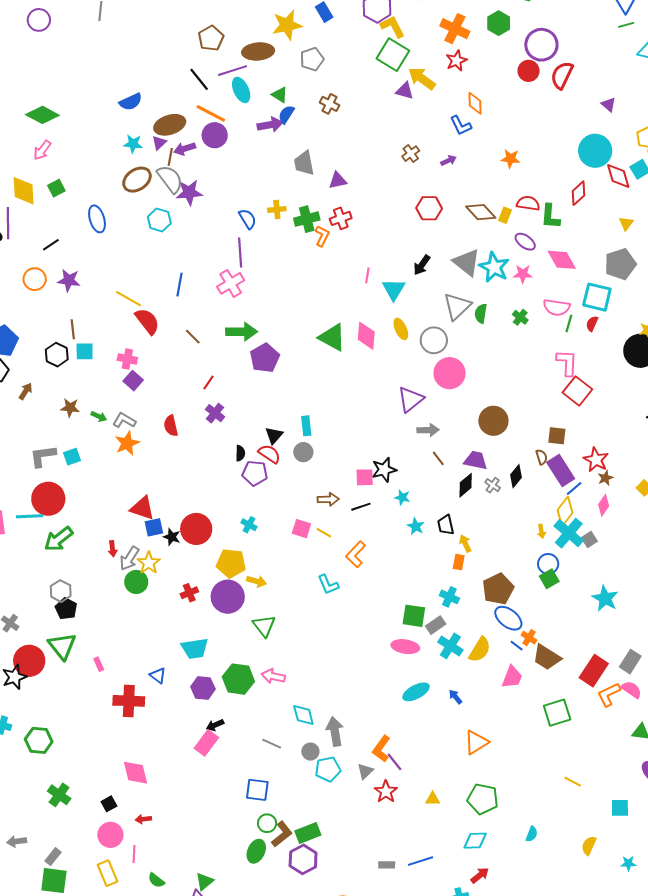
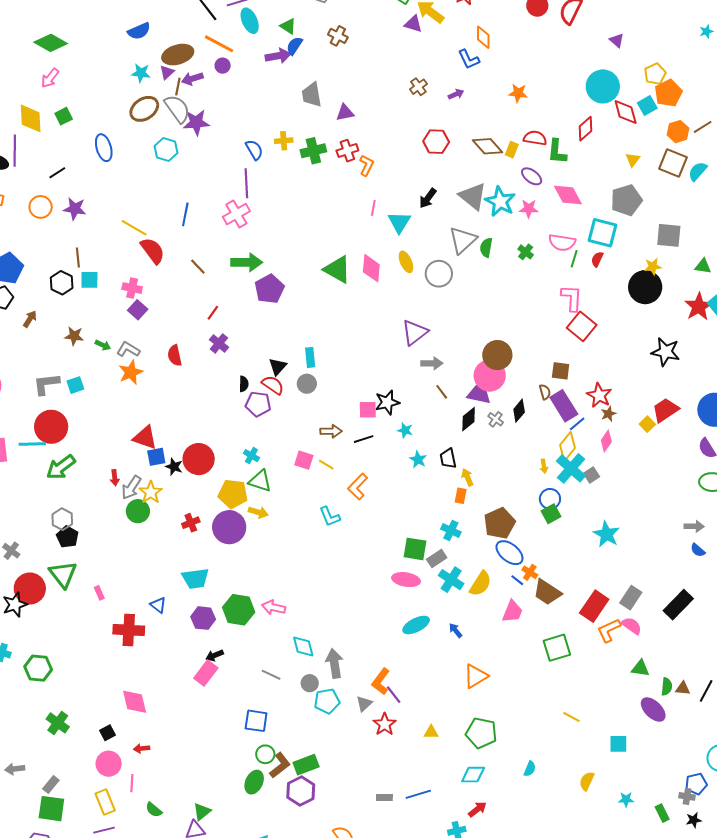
purple circle: (215, 135) -> (223, 66), size x0.6
orange L-shape: (322, 236) -> (366, 165), moved
pink circle: (450, 373) -> (490, 376), moved
green triangle: (264, 626) -> (260, 481), moved, turned -35

